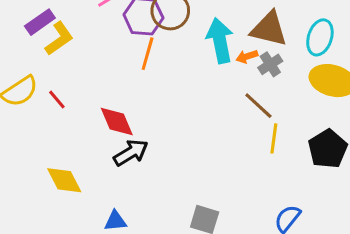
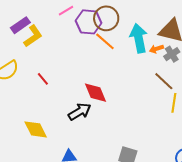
orange line: (148, 54) -> (105, 41), moved, turned -65
red line: (57, 100) -> (43, 79), moved
red diamond: (117, 122) -> (96, 93), moved

